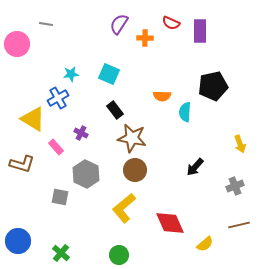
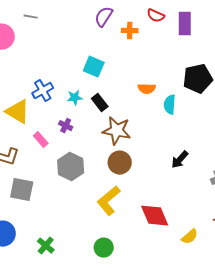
cyan star: (71, 74) -> (75, 98), moved
gray square: (60, 197) -> (22, 190), moved, size x1.4

